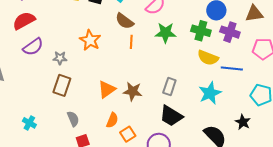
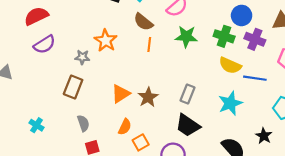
gray star: (60, 58) -> (82, 57), moved
brown star: (133, 91) -> (148, 97), turned 30

